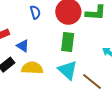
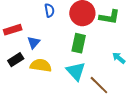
blue triangle: (23, 46) -> (34, 43), turned 32

